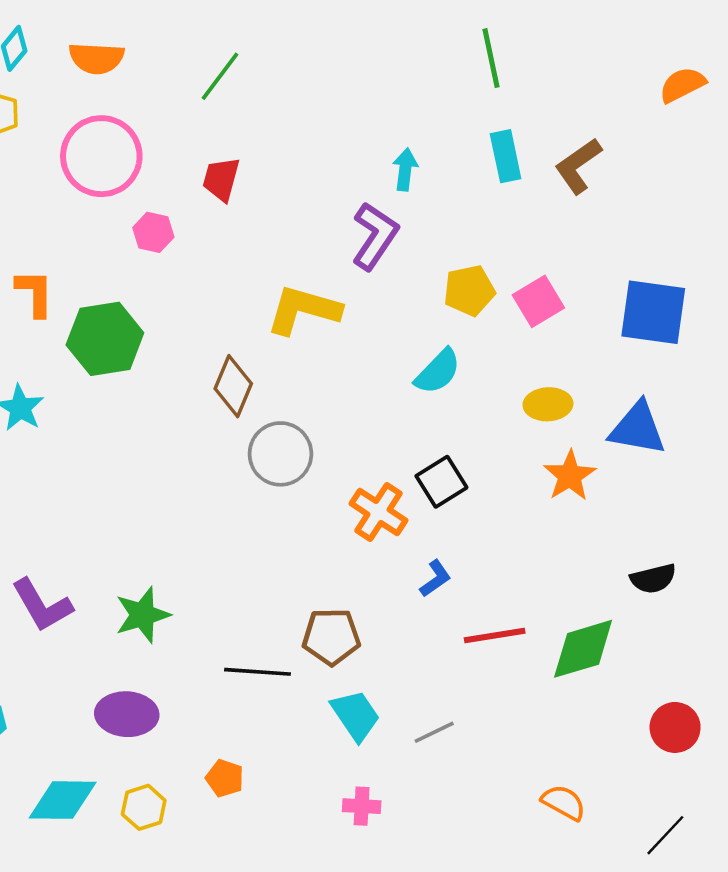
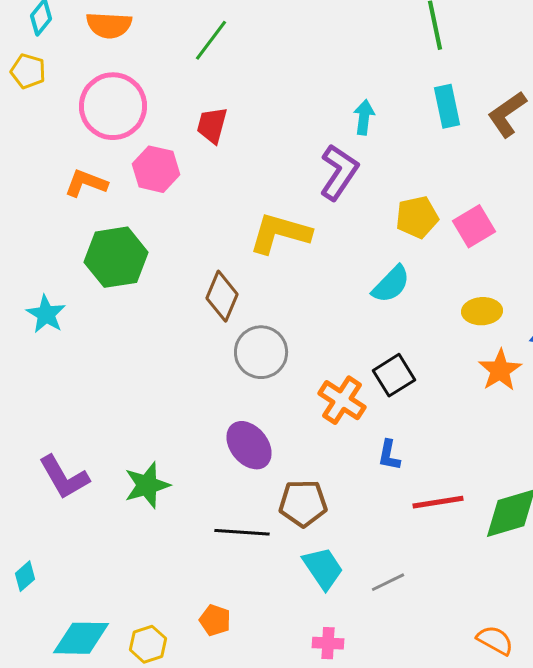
pink hexagon: (153, 232) -> (156, 169), size x1.4
orange L-shape: (35, 293) -> (86, 183), moved, turned -69
blue L-shape: (435, 579) -> (389, 455), turned 136
purple ellipse: (127, 714) -> (249, 445), moved, turned 48

